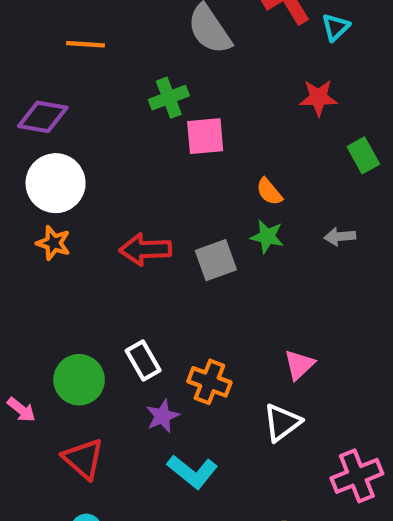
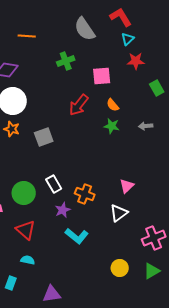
cyan triangle: (336, 27) -> (128, 39), moved
pink square: (205, 136) -> (102, 76), moved
red arrow: (145, 249) -> (79, 105), moved, turned -50
gray square: (216, 260) -> (44, 137), moved

